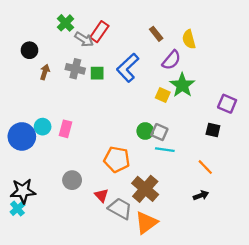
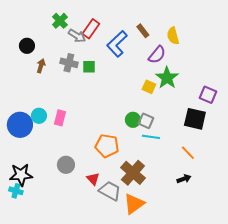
blue L-shape: (128, 68) -> (117, 44), moved
black square: (213, 130) -> (195, 119), size x1.6
cyan cross: (17, 209) -> (16, 191), turned -32

